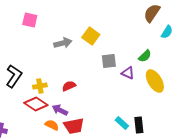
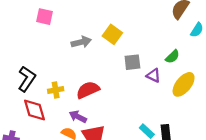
yellow ellipse: (155, 81) -> (184, 84), turned 70
red semicircle: (69, 86) -> (88, 90), size x1.5
red diamond: (36, 104) -> (34, 110), moved, turned 40

